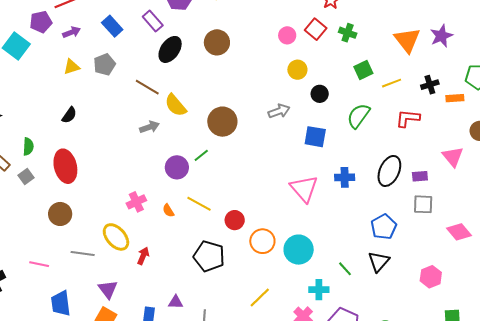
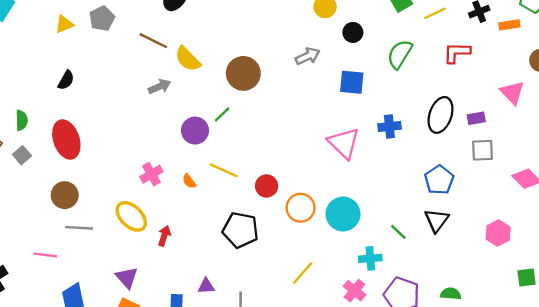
gray line: (83, 253) -> (79, 228), moved

